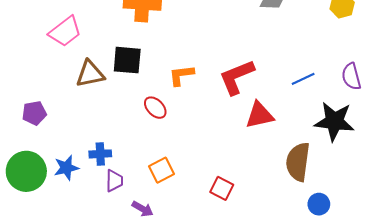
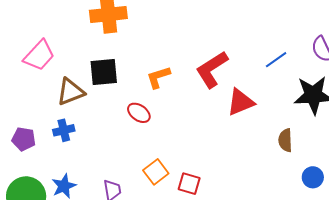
purple pentagon: (34, 113) -> (24, 139), turned 30
blue cross: (100, 154) -> (64, 130), moved
brown semicircle: (298, 162) -> (285, 140), size x0.6
red square: (222, 188) -> (189, 184), moved

